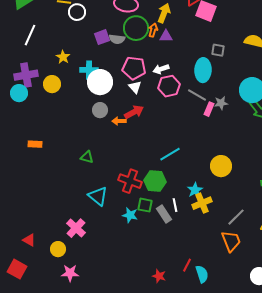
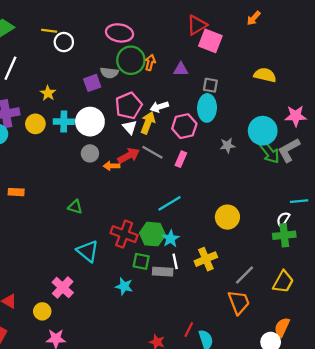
yellow arrow: (164, 13) -> (148, 123), moved
purple triangle: (166, 36) -> (181, 69), moved
purple square: (102, 37) -> (92, 83), moved
gray square: (218, 50) -> (210, 85), moved
pink pentagon: (134, 68) -> (129, 106), turned -30
cyan cross: (89, 70) -> (64, 122), moved
pink hexagon: (169, 86) -> (184, 126), moved
gray line: (197, 95) -> (152, 152), moved
pink rectangle: (209, 109) -> (181, 159), moved
cyan star: (195, 190) -> (171, 239), moved
gray rectangle: (164, 214) -> (163, 272), turned -54
cyan star: (130, 215) -> (124, 286), moved

